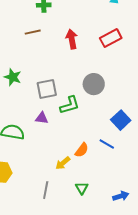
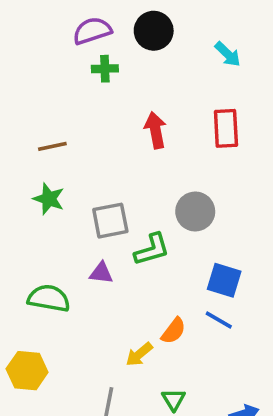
brown line: (33, 32) -> (52, 146), moved
red rectangle: (111, 38) -> (226, 128), turned -65
blue square: (121, 120) -> (224, 280), moved, turned -30

